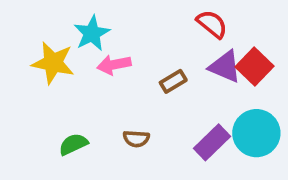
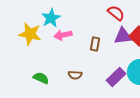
purple triangle: (225, 67) -> (123, 36), turned -30
brown rectangle: (173, 81) -> (95, 44), turned -48
green semicircle: (73, 144) -> (41, 78), turned 49

